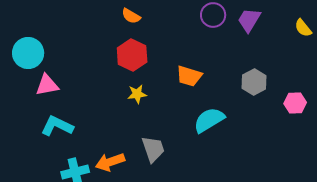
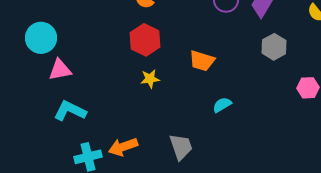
gray hexagon: (254, 82) -> (274, 47), moved
cyan semicircle: (209, 120) -> (222, 105), size x0.6
gray trapezoid: (153, 149) -> (181, 147), moved

